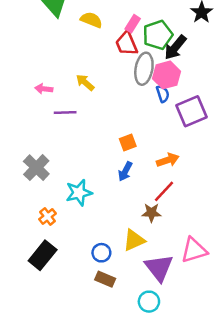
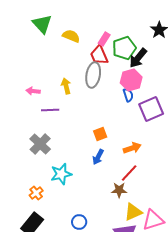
gray ellipse: (144, 69) -> (93, 75), moved
yellow arrow: (85, 82) -> (66, 86), turned 35
gray cross: (36, 168) -> (40, 144), moved
yellow triangle: (134, 240) -> (133, 212), moved

